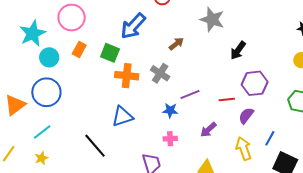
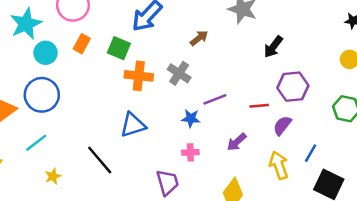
yellow star: (41, 158) -> (53, 176), moved

